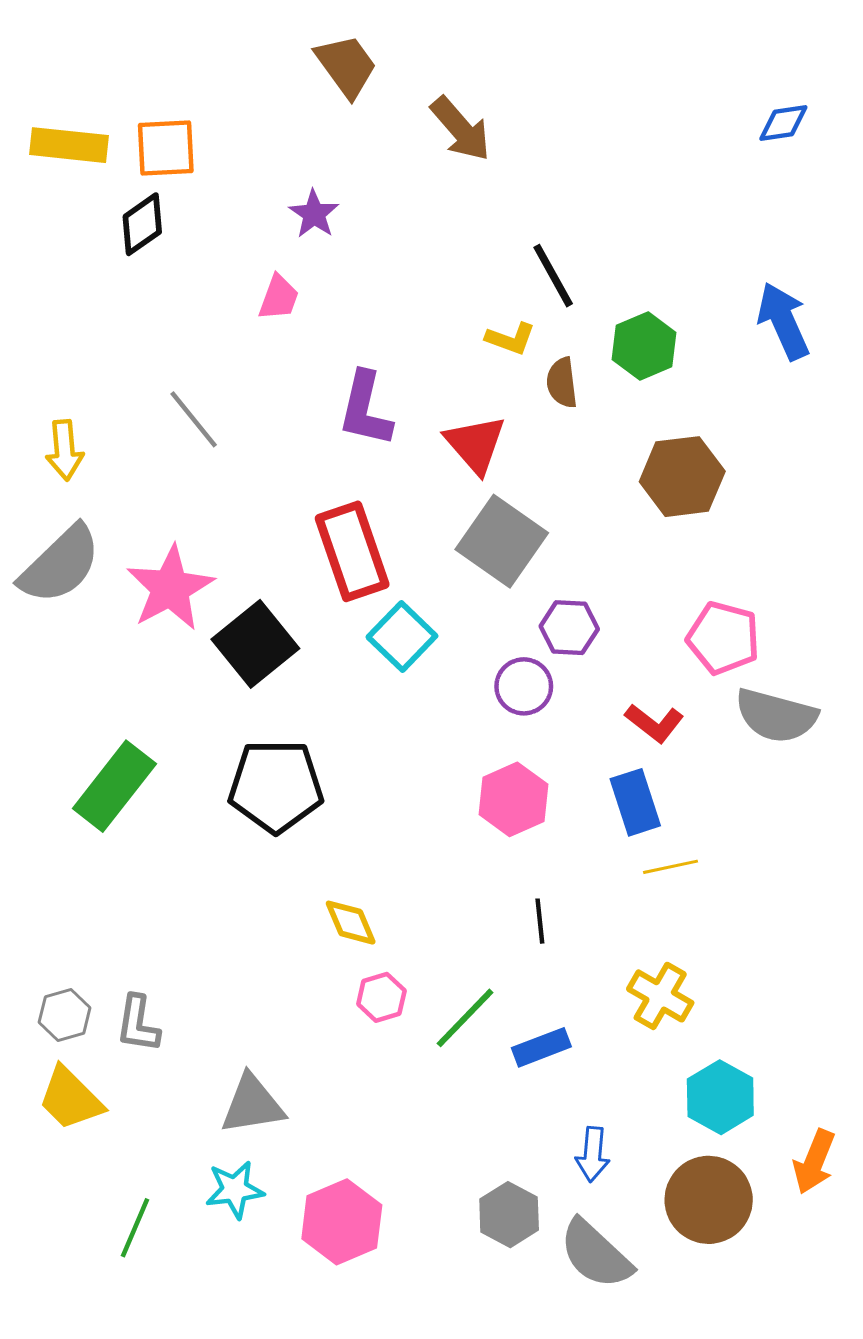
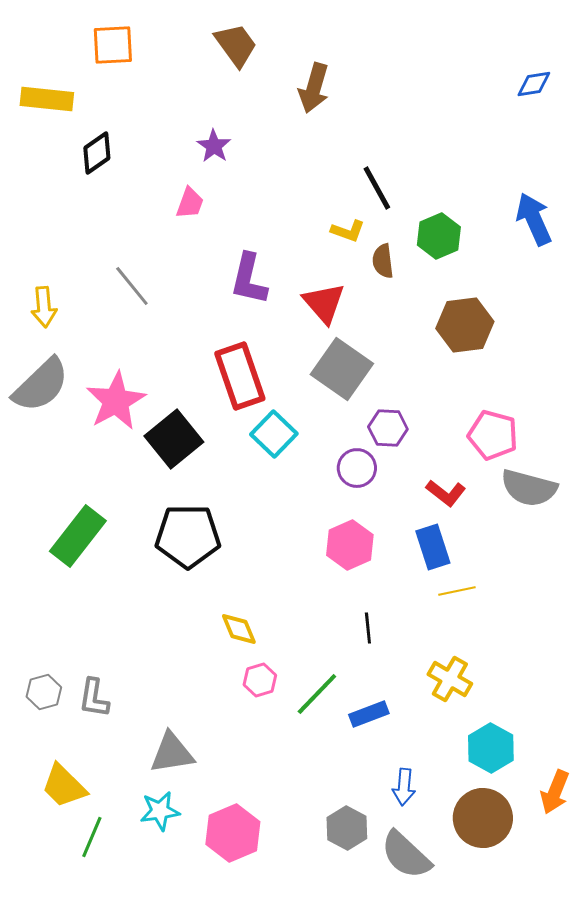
brown arrow: (461, 129) -> (314, 88), turned 57
orange square: (166, 148) -> (113, 45), moved
yellow trapezoid: (70, 1099) -> (64, 786), moved

